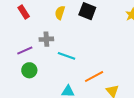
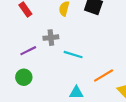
green circle: (29, 70) -> (24, 77), moved

